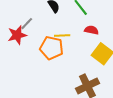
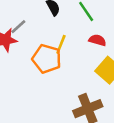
yellow line: (62, 35) -> (61, 44), turned -70

